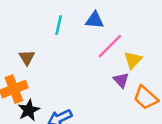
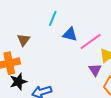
blue triangle: (95, 20) -> (70, 34), moved

